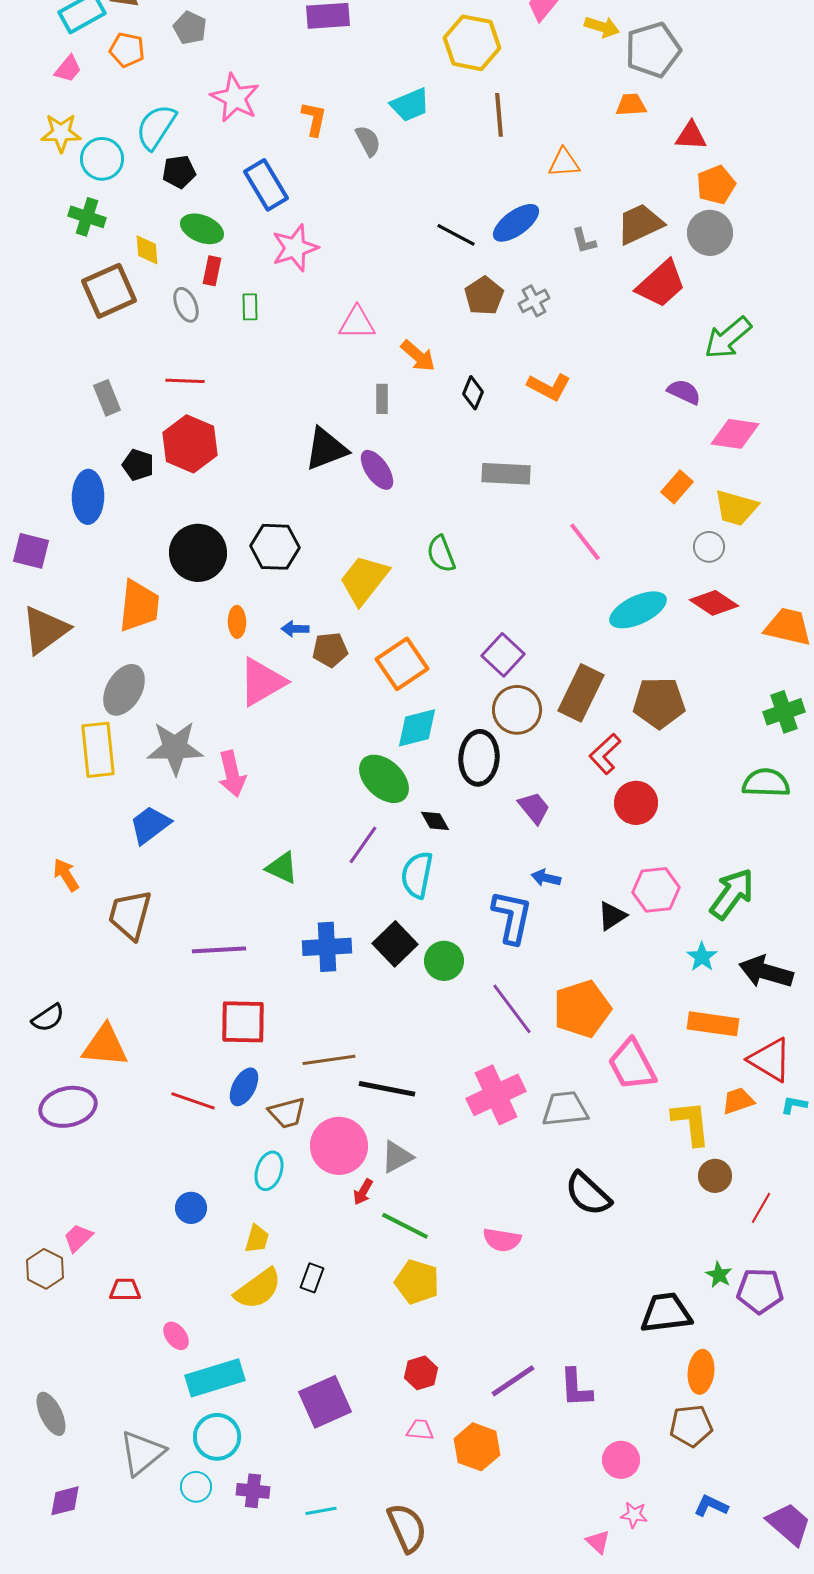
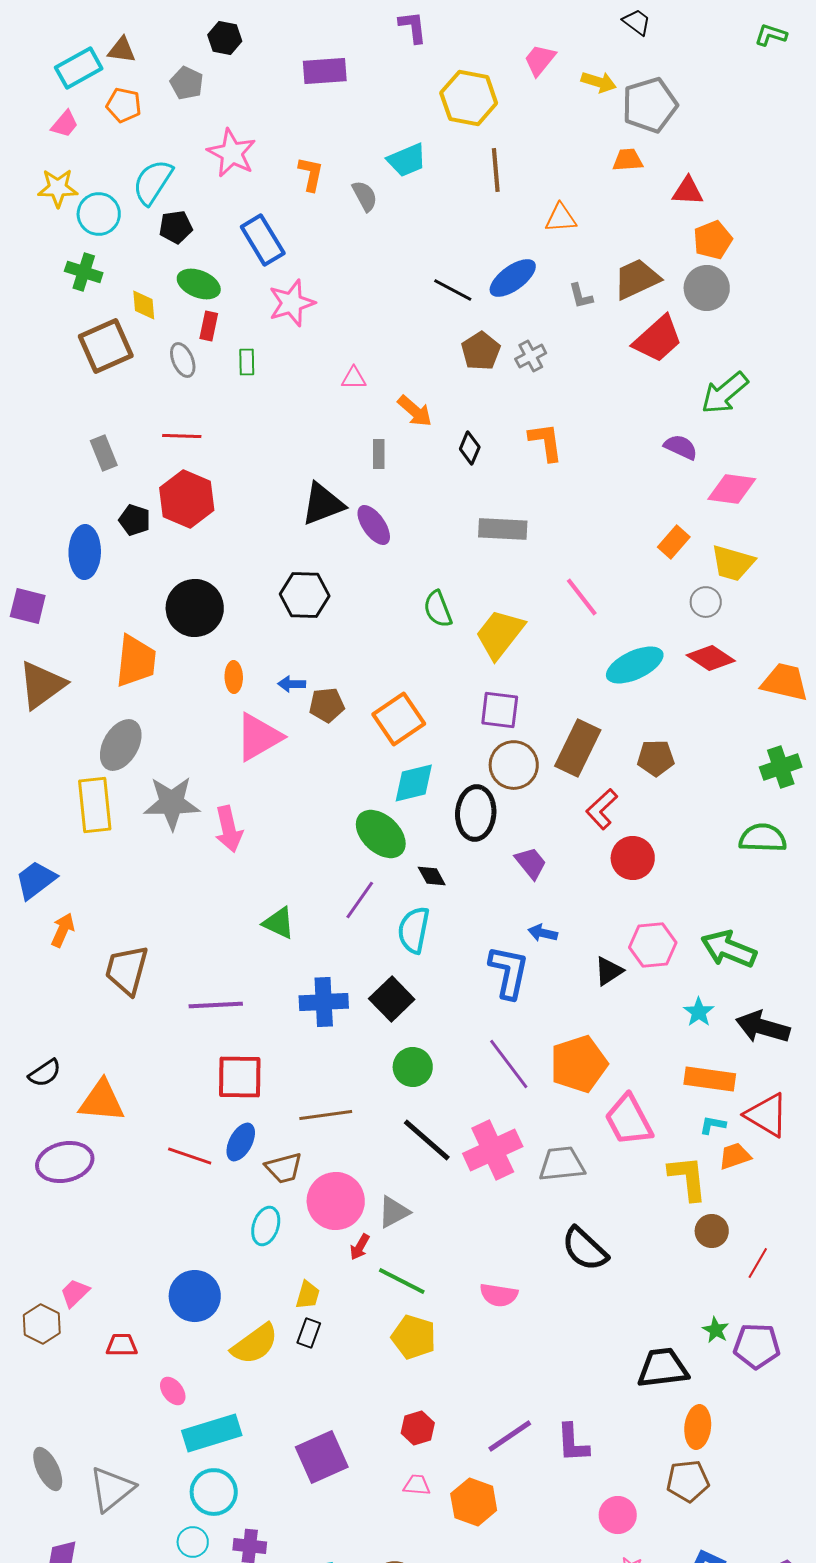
pink triangle: (357, 323) -> (354, 378), size x0.7
orange L-shape: (549, 387) -> (546, 442), turned -126
black hexagon: (275, 547) -> (305, 595), moved
yellow trapezoid: (364, 580) -> (500, 634), moved
purple square: (503, 655) -> (500, 710), turned -36
brown pentagon: (659, 703) -> (656, 758), size x0.7
blue trapezoid: (150, 825) -> (36, 880), moved
orange arrow: (66, 875) -> (63, 930), turned 56
green arrow: (732, 894) -> (729, 949), turned -104
green circle: (444, 961) -> (413, 1067), moved
black line: (387, 1089) -> (427, 1140), moved, turned 30
cyan L-shape: (794, 1105) -> (713, 1125), moved
blue circle: (191, 1208) -> (195, 1296), moved, size x1.6
yellow trapezoid: (257, 1239) -> (308, 1295), moved
gray triangle: (142, 1453) -> (112, 1489), moved

